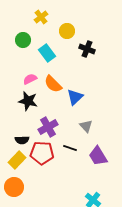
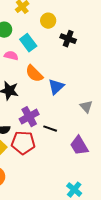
pink semicircle: (30, 79) -> (11, 56), moved, turned 40
gray triangle: (86, 126) -> (86, 107), moved
black line: (70, 148) -> (50, 129), moved

